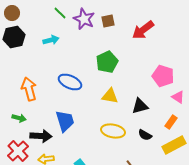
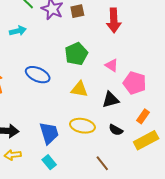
red arrow: (143, 30) -> (114, 20), turned -55
pink pentagon: (163, 76) -> (135, 83), moved
pink triangle: (178, 97) -> (112, 65), moved
blue trapezoid: (65, 121) -> (49, 133), moved

